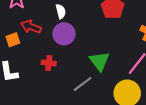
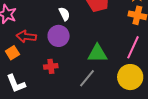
white semicircle: (61, 11) -> (64, 14), moved
green triangle: (99, 61) -> (97, 53), turned -40

